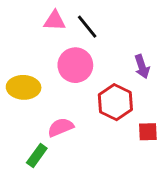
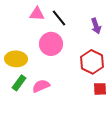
purple arrow: (142, 67) -> (96, 26), moved
red hexagon: (115, 102) -> (92, 62), moved
green rectangle: (37, 155) -> (19, 83), moved

